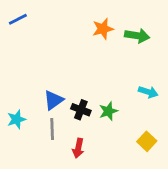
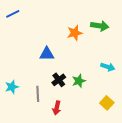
orange star: (103, 29) -> (75, 33), moved
blue triangle: (53, 100) -> (47, 54), moved, turned 35
black cross: (81, 110) -> (59, 80), turned 32

